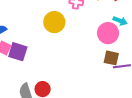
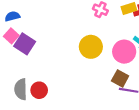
yellow circle: (54, 22) -> (91, 47), moved

